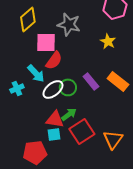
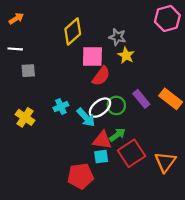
gray star: (69, 24) -> (117, 37), size x0.7
yellow star: (108, 41) -> (126, 55), moved
cyan arrow: (36, 73) -> (86, 117), moved

